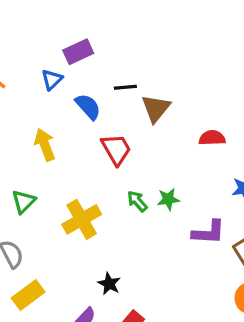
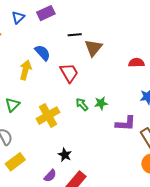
blue triangle: (52, 80) -> (18, 17), moved
blue semicircle: (88, 107) -> (43, 53), moved
red semicircle: (212, 138) -> (136, 63), moved
yellow arrow: (45, 145) -> (25, 70), turned 36

